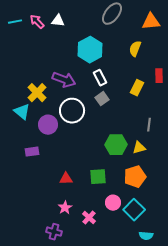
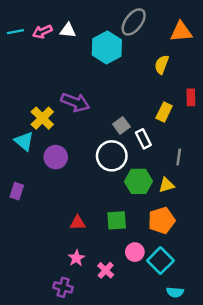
pink arrow: (37, 22) -> (42, 32), turned -70
cyan hexagon: (90, 50) -> (107, 47), moved
white rectangle: (100, 78) -> (143, 139), moved
white circle: (72, 111) -> (112, 156), moved
purple rectangle: (32, 152) -> (17, 191), moved, turned -64

